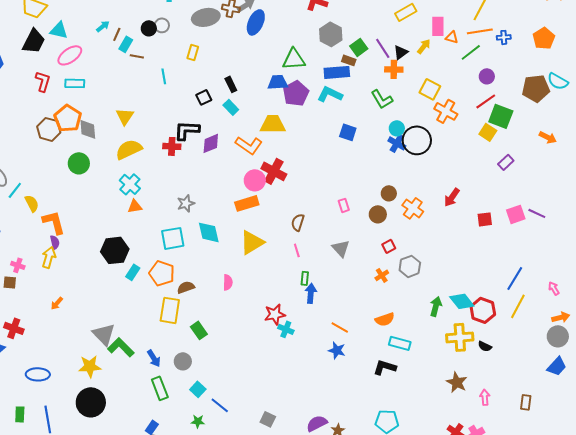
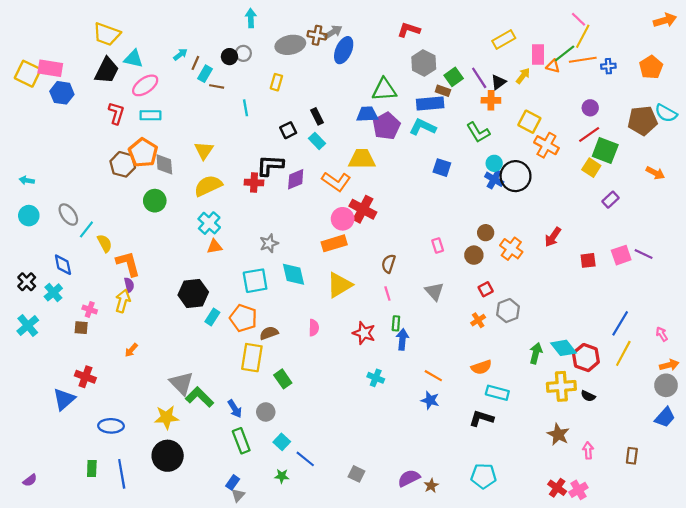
green line: (471, 52) -> (565, 53), moved
red star: (275, 314) -> (364, 333), moved, turned 30

